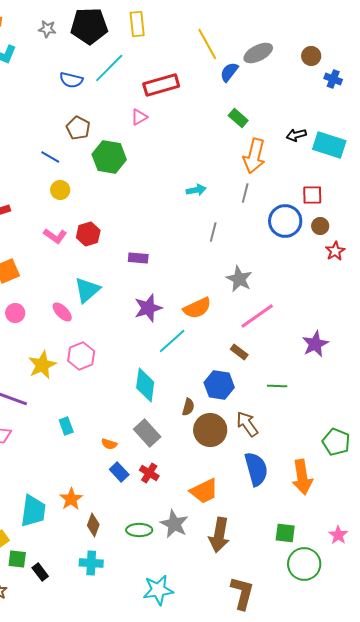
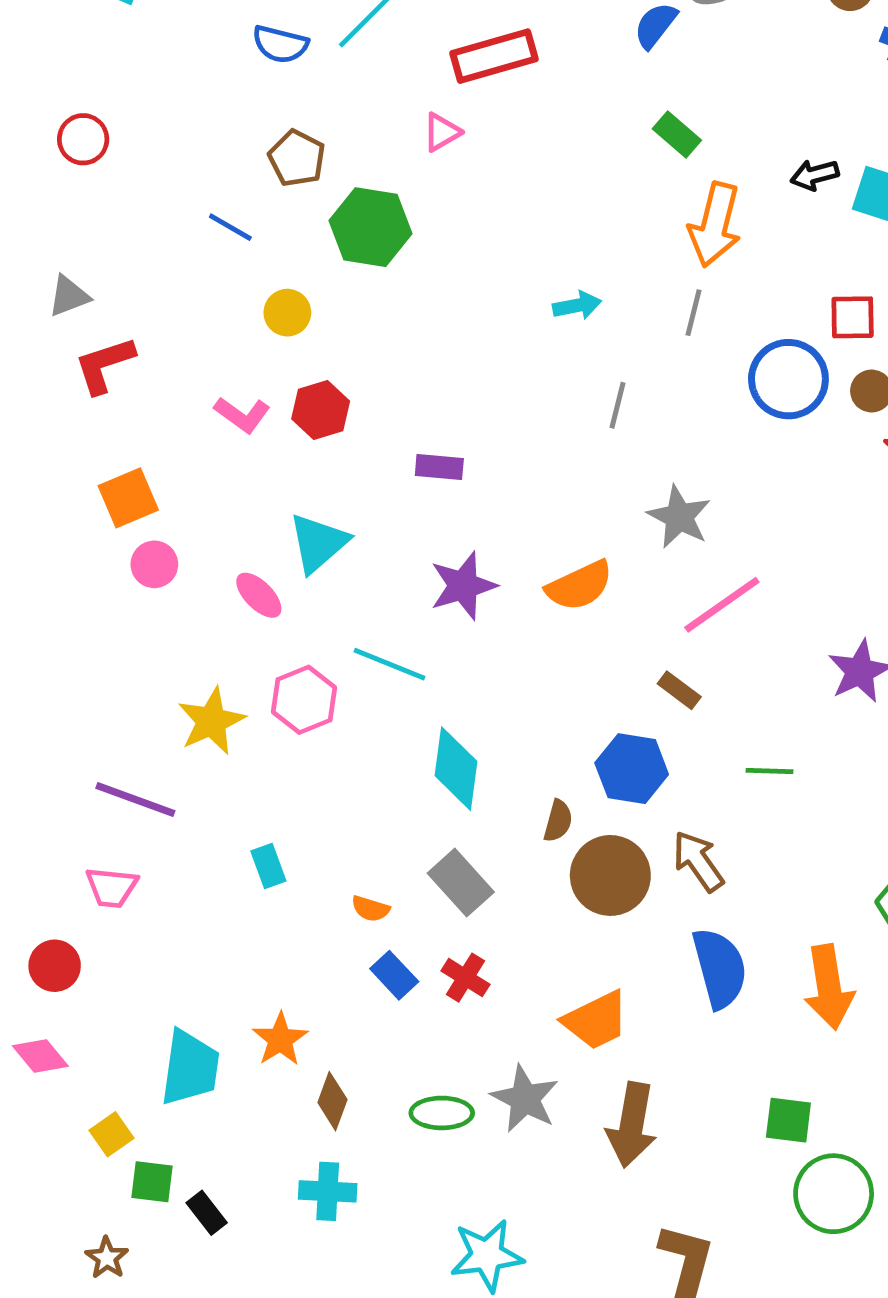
yellow circle: (60, 190) -> (287, 313), moved
pink circle: (15, 313) -> (154, 564), moved
cyan line: (172, 341) -> (389, 664), moved, turned 64

